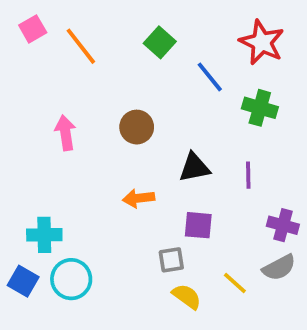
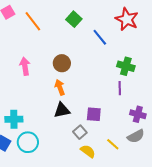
green cross: (260, 108) -> (126, 66), moved
black triangle: (194, 167) -> (62, 110), moved
orange arrow: (139, 198) -> (60, 87), moved, turned 77
gray square: (171, 260) -> (80, 132), turned -32

